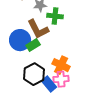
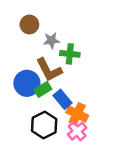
pink cross: (61, 79) -> (77, 131), turned -35
blue rectangle: (49, 84) -> (62, 99), moved

